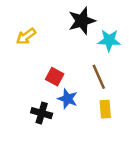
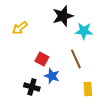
yellow rectangle: (105, 109) -> (88, 89), moved

